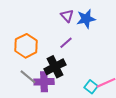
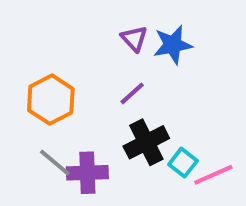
black cross: (55, 67) -> (146, 142), moved
cyan square: (91, 87) -> (183, 163), moved

